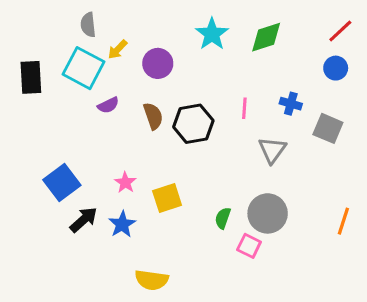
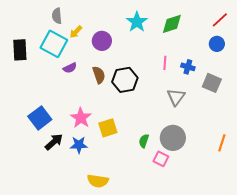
pink line: (244, 108) -> (165, 63), moved
pink star: (125, 183) -> (81, 118), size x1.5
blue star: (122, 224) -> (79, 145), turned 30

